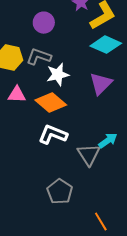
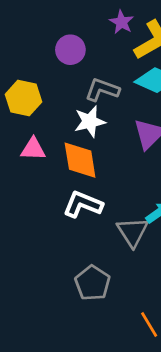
gray L-shape: (39, 57) -> (102, 90), moved
orange diamond: (51, 103) -> (80, 160), turned 40

